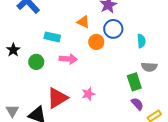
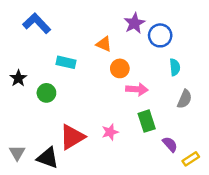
blue circle: (113, 29) -> (160, 35), moved
pink arrow: (68, 59) -> (137, 89), moved
gray semicircle: (149, 67) -> (185, 99), turned -70
green rectangle: (134, 82) -> (147, 121), moved

